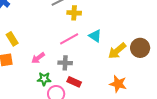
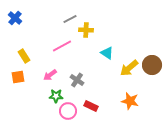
pink line: (69, 39) -> (62, 46), moved
gray cross: (65, 63) -> (77, 80), turned 32
red rectangle: (74, 82) -> (91, 106), moved

